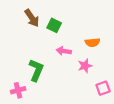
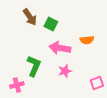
pink arrow: (64, 51) -> (60, 48), size x1.5
pink star: (85, 66) -> (65, 71), moved

